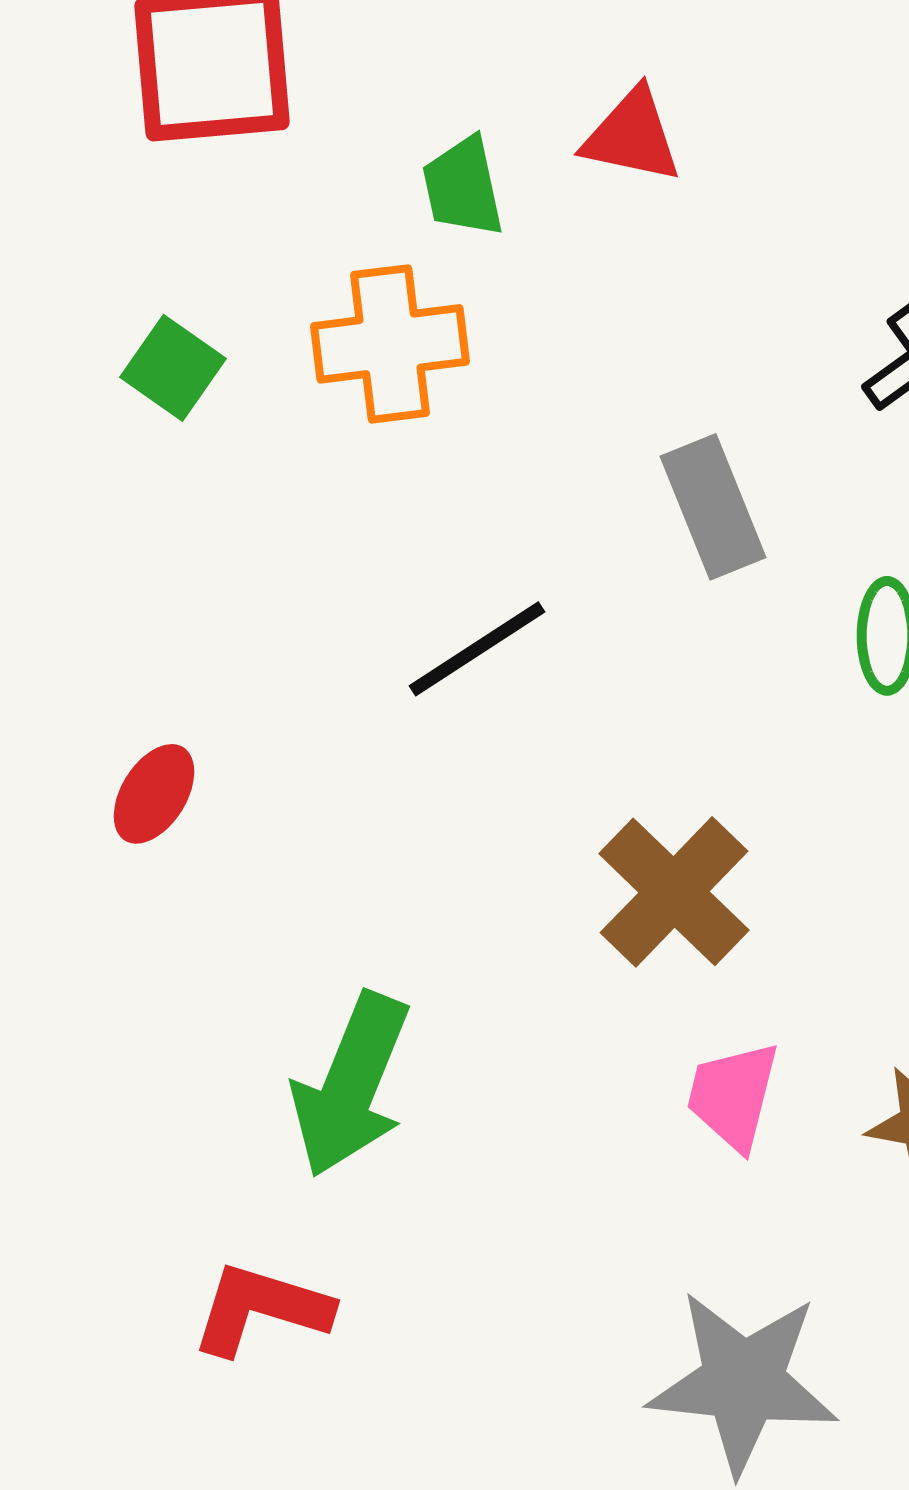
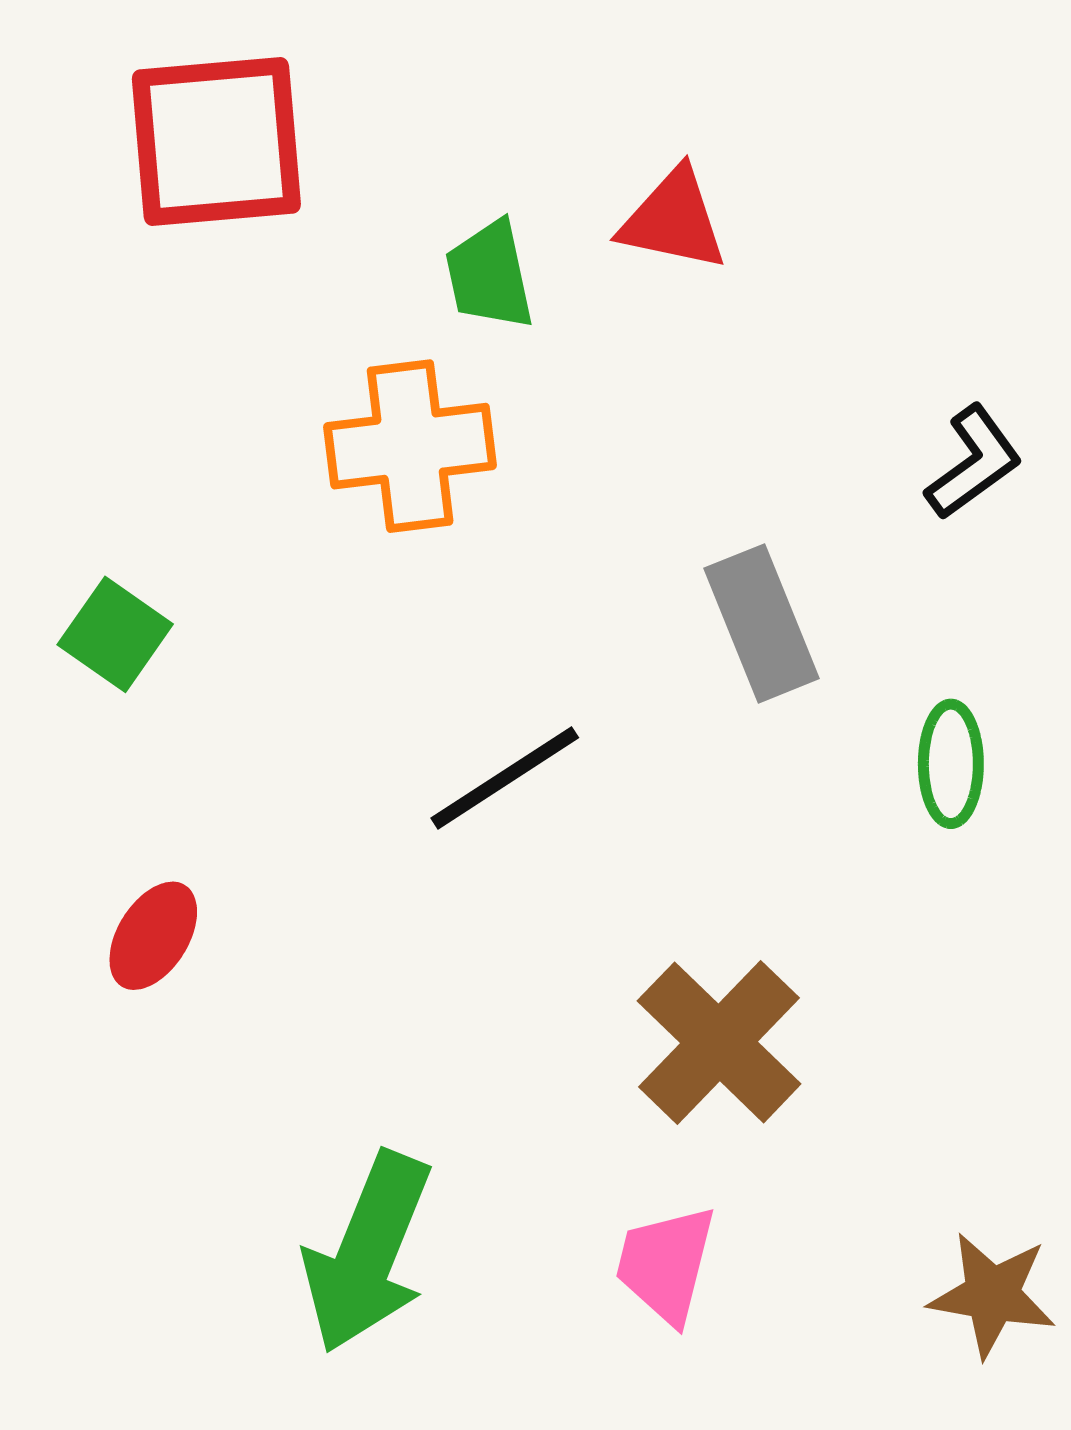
green square: (173, 368) -> (115, 634), moved
pink trapezoid: (733, 1096) -> (666, 1264), moved

